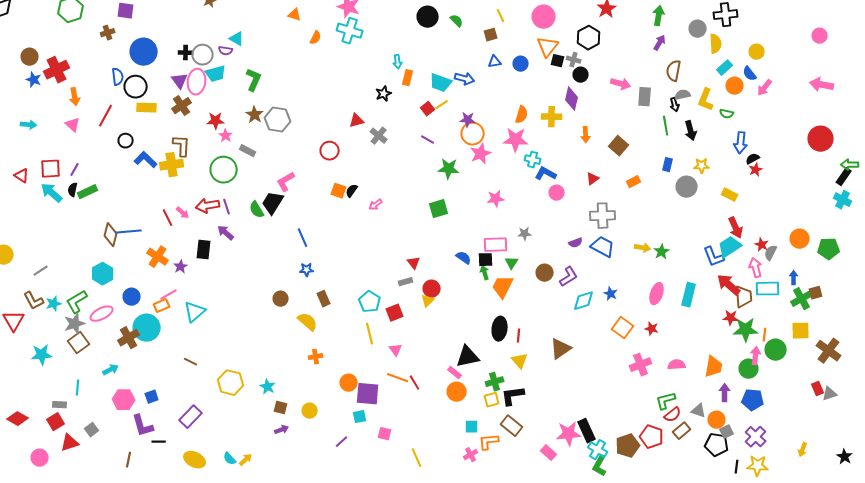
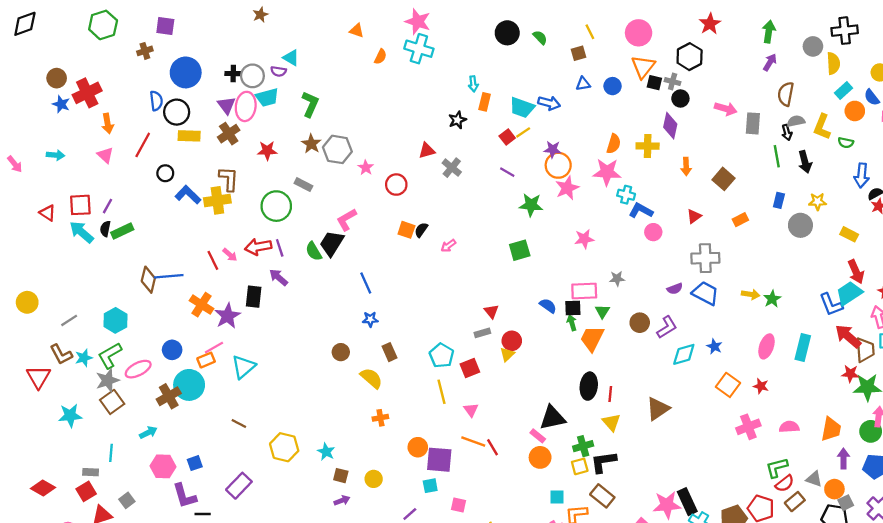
pink star: (226, 136) -> (366, 168), moved
purple star: (181, 267) -> (228, 316), size x1.6
cyan hexagon: (103, 274) -> (115, 320), moved

